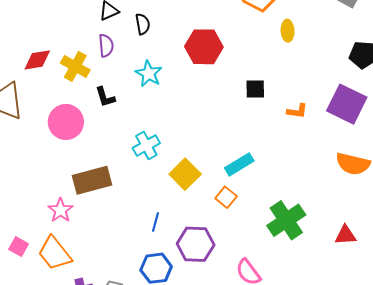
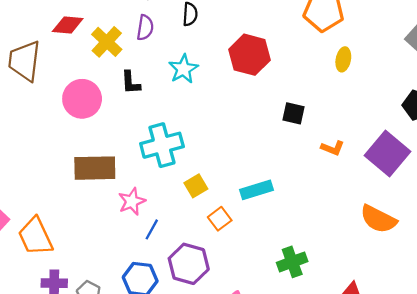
cyan cross: (146, 145) -> (162, 145), size x1.4
yellow square: (185, 174) -> (196, 186), size x0.7
orange square: (226, 197) -> (220, 219), moved
pink star: (60, 210) -> (132, 201), moved
green cross: (286, 220) -> (292, 262), size x0.7

